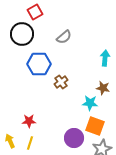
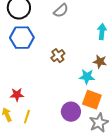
blue hexagon: (39, 64) -> (22, 38), moved
red star: (29, 121) -> (17, 95), moved

